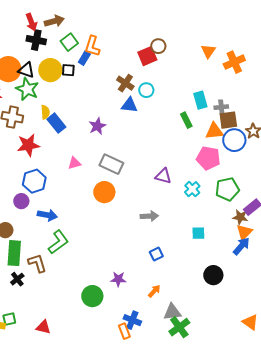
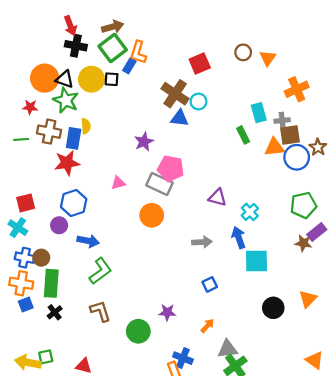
brown arrow: (54, 21) -> (113, 27), moved
green square: (69, 42) -> (113, 48), size x1.4
brown circle: (158, 46) -> (243, 52), moved
orange cross: (234, 62) -> (297, 89), moved
brown cross: (125, 83) -> (175, 94), size x1.4
blue rectangle: (56, 123) -> (74, 138), moved, turned 48
pink pentagon: (208, 158) -> (171, 168), moved
green pentagon: (227, 189) -> (303, 205), moved
orange triangle: (244, 232) -> (308, 299), moved
cyan square: (198, 233) -> (257, 261), size x1.6
blue arrow: (241, 246) -> (239, 238), moved, turned -60
brown L-shape: (37, 263) -> (100, 311), moved

